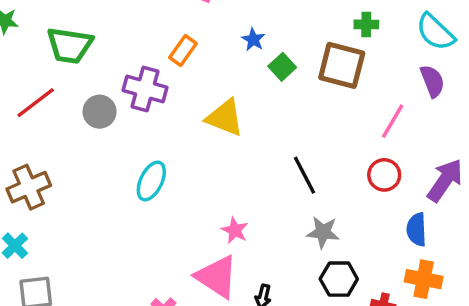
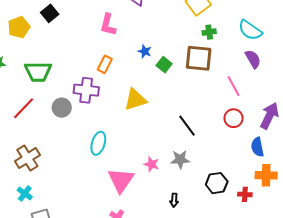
yellow triangle: (225, 118) -> (135, 99), turned -30
pink line: (393, 121) -> (233, 86), turned -50
gray star: (323, 232) -> (180, 159), moved
pink triangle: (217, 277) -> (121, 180), moved, turned 40

